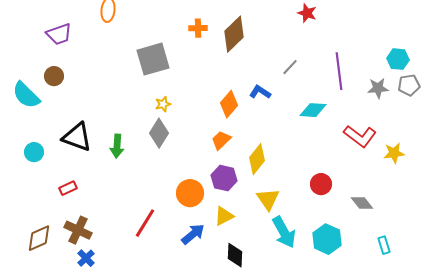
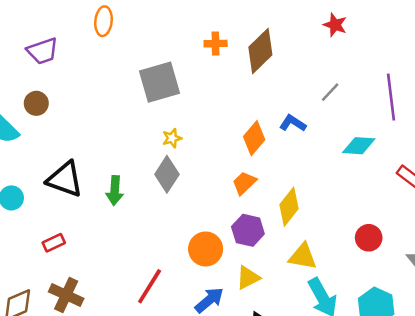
red star: (307, 13) -> (335, 25), moved
yellow triangle: (268, 199) -> (303, 256), turned -45

